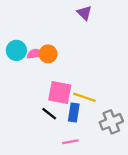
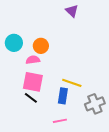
pink semicircle: (35, 54) -> (33, 60), moved
pink square: (60, 93) -> (33, 82), moved
black line: (49, 114) -> (31, 98), moved

